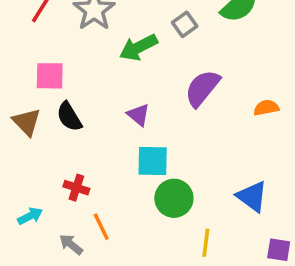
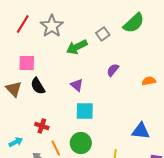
purple semicircle: (202, 88) -> (113, 70), size x0.6
blue triangle: (252, 196) -> (141, 131), turned -30
green circle: (174, 198) -> (81, 143), moved

